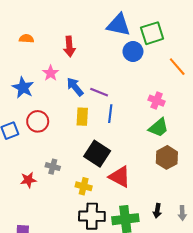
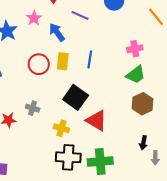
purple line: (99, 92) -> (80, 15), moved
pink cross: (157, 101) -> (135, 49), turned -35
red circle: (38, 121) -> (39, 64), moved
black arrow: (157, 211) -> (143, 143), moved

